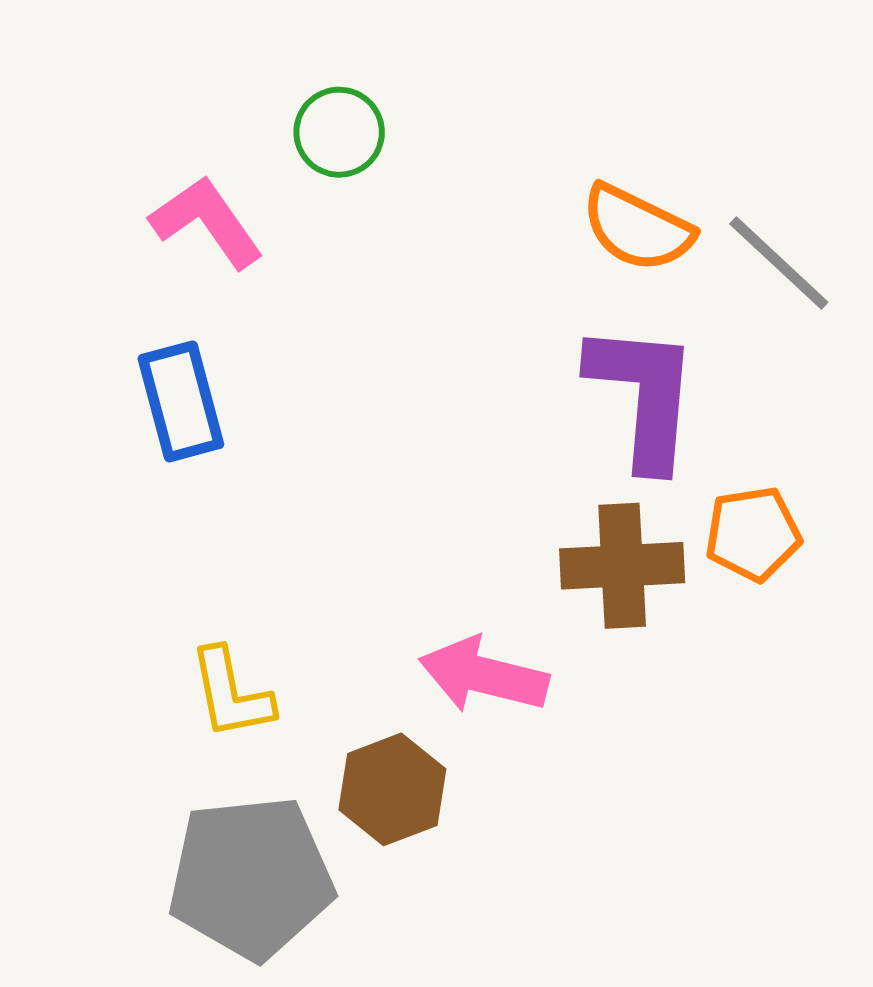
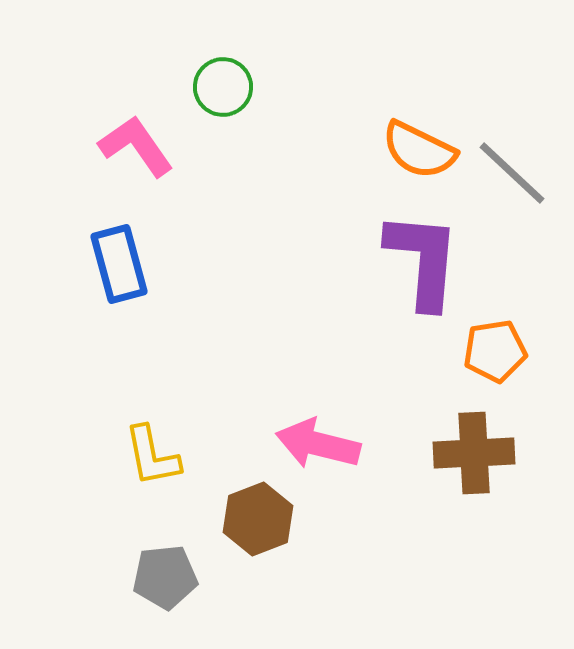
brown cross: (622, 566) -> (474, 453), moved
gray pentagon: (251, 878) -> (165, 577), size x0.6

